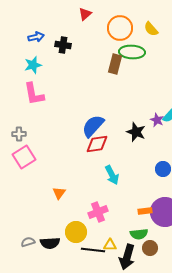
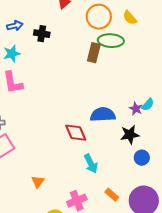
blue semicircle: (93, 126) -> (103, 115), moved, turned 45
black star: (136, 132) -> (130, 135), moved, turned -30
red diamond: (97, 144) -> (76, 133), turned 75
orange rectangle: (145, 211) -> (112, 195), moved, turned 48

